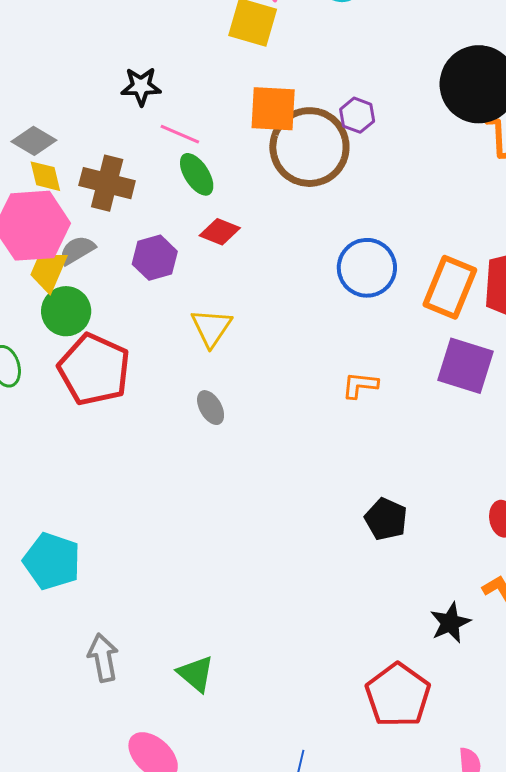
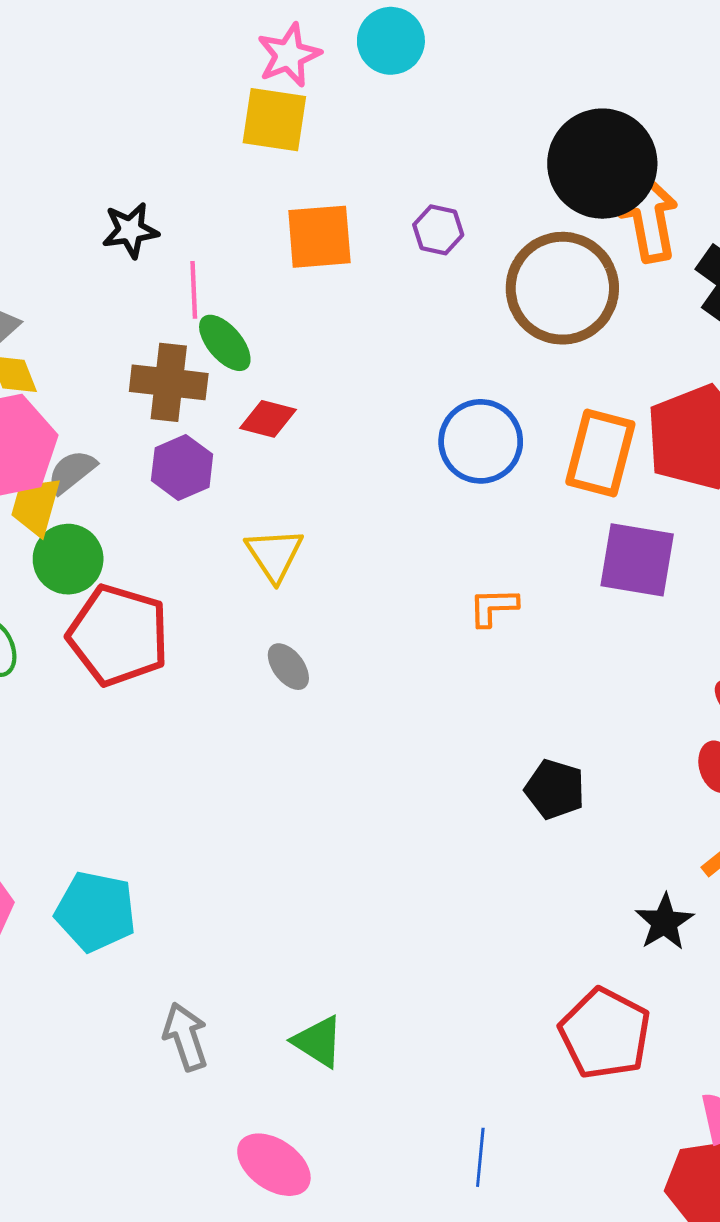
pink line: (180, 134) -> (194, 290), turned 72
brown circle: (309, 147) -> (562, 288), moved
brown cross: (107, 183) -> (169, 382), moved

